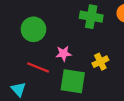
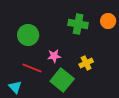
green square: (73, 81) -> (62, 80), turned 30

